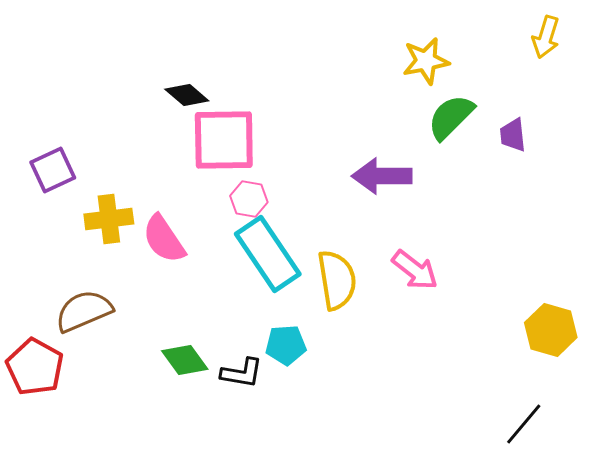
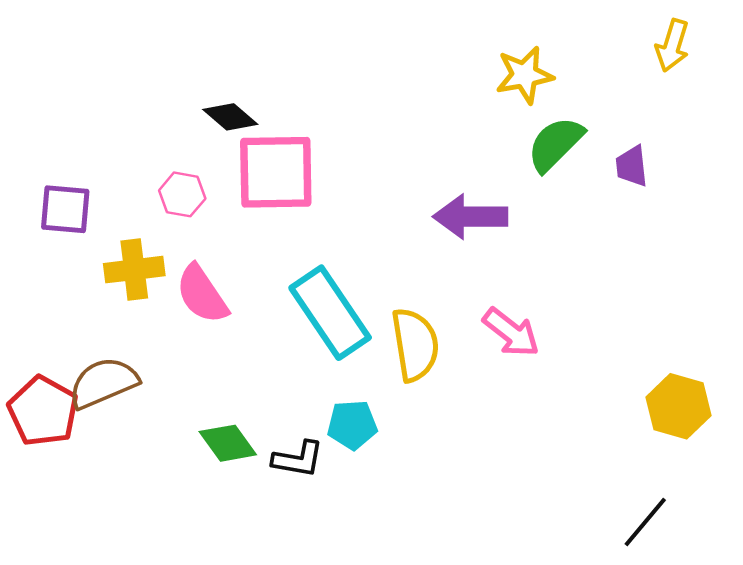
purple square: (53, 170) -> (65, 209), turned 30
pink hexagon: (249, 199) -> (182, 194), moved
red pentagon: (35, 367) -> (43, 411), moved

